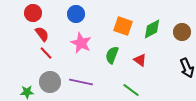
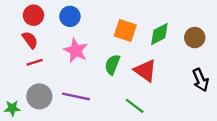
red circle: (33, 13) -> (33, 15), moved
red line: (46, 53) -> (35, 62), turned -64
red triangle: (140, 60) -> (145, 71), size x1.5

